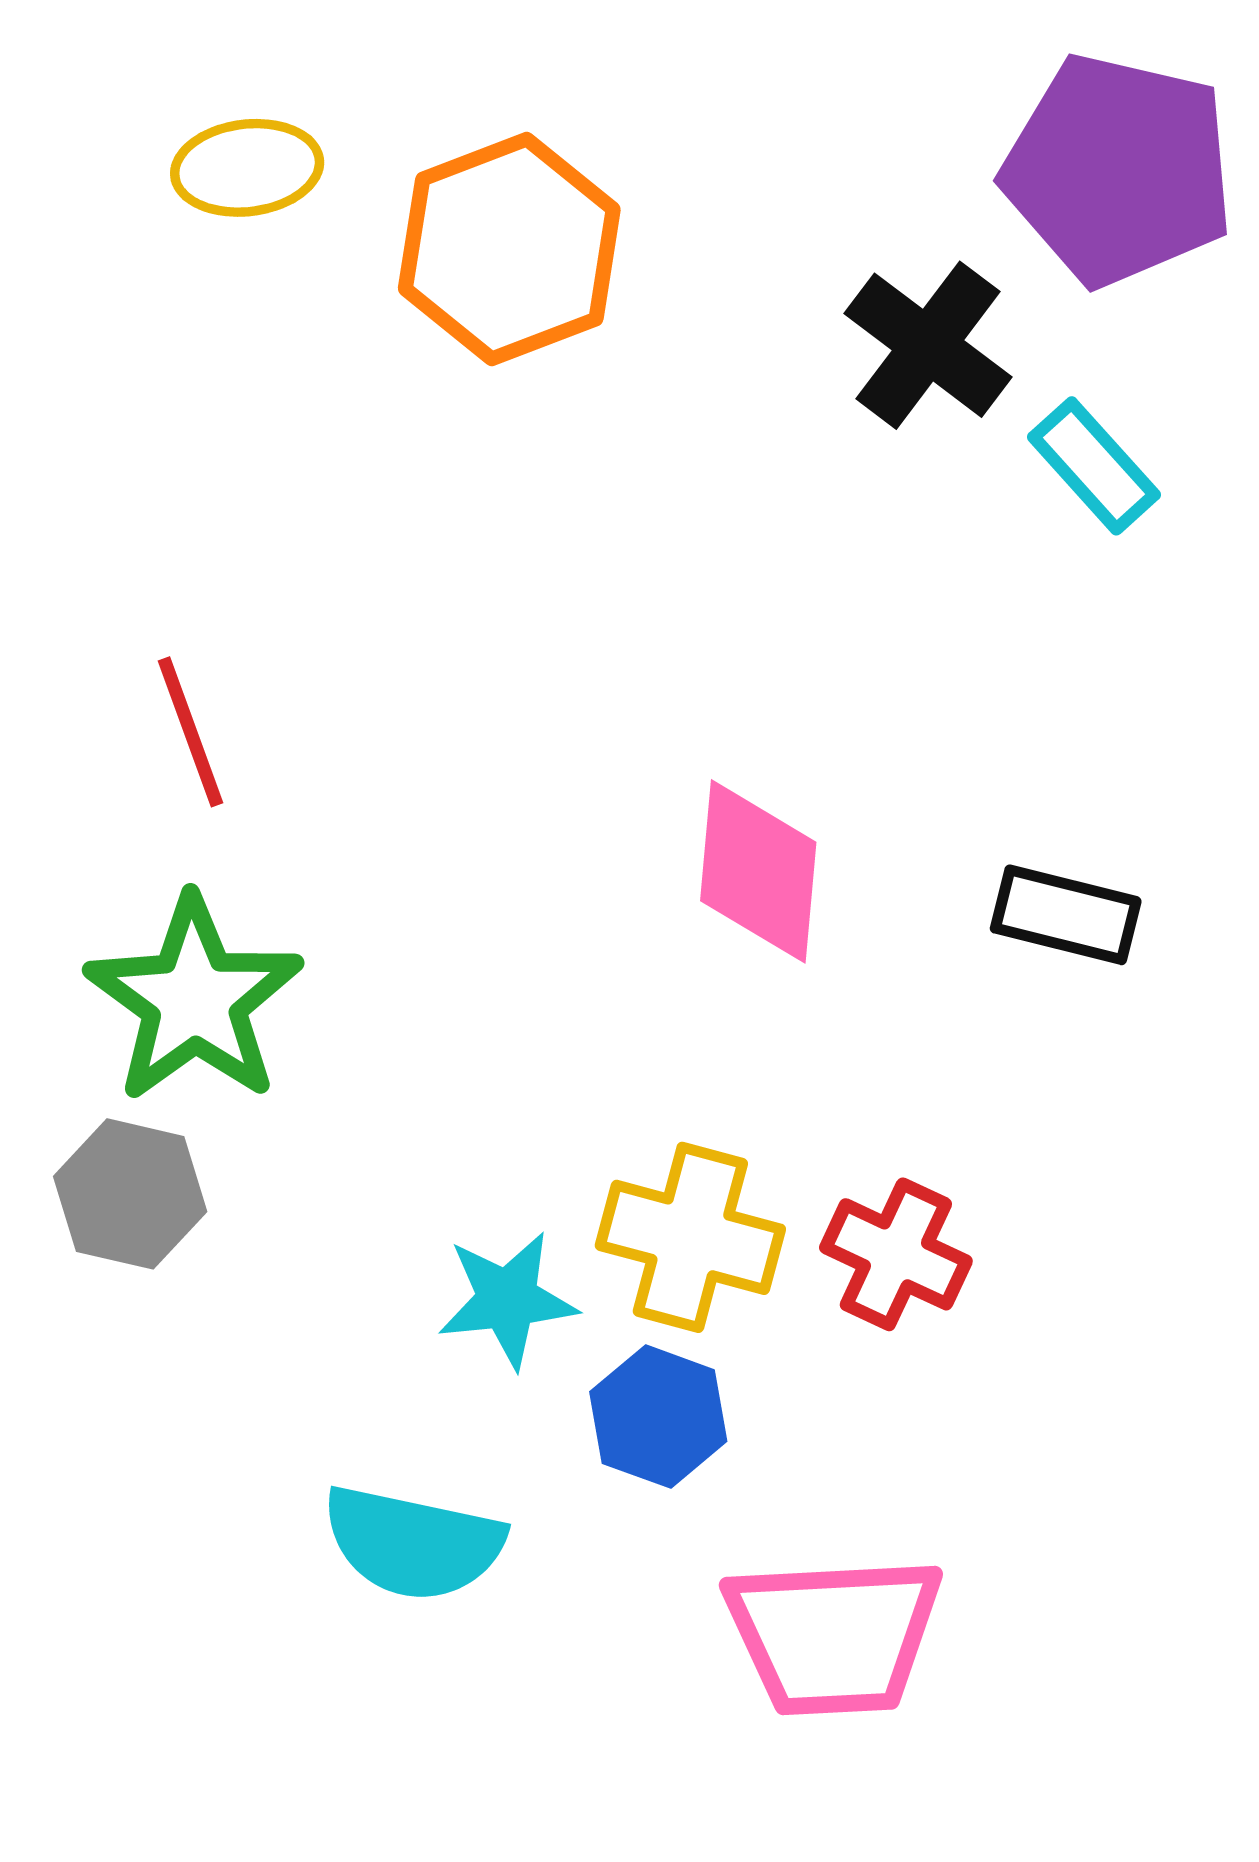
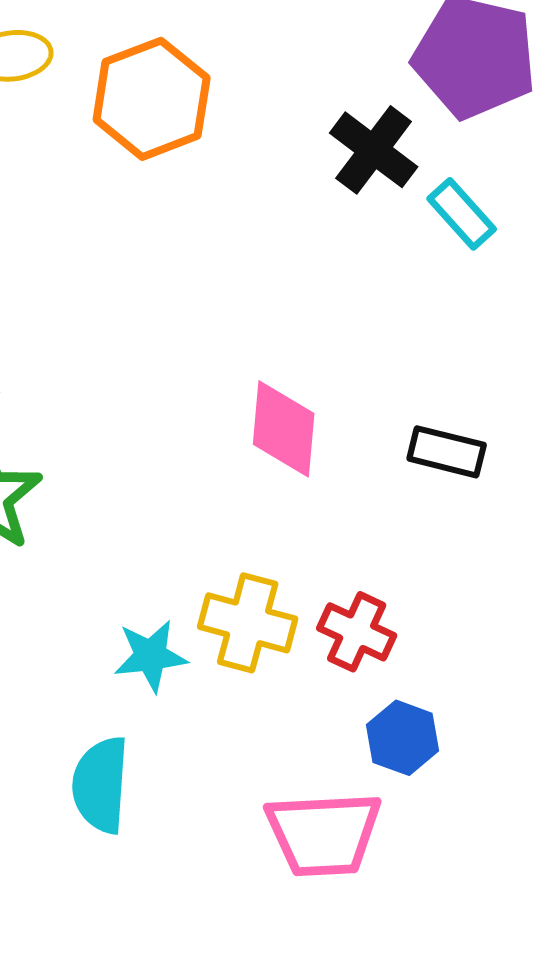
blue hexagon: (658, 1417) -> (403, 738), moved
cyan semicircle: (413, 1543) -> (101, 785), turned 82

